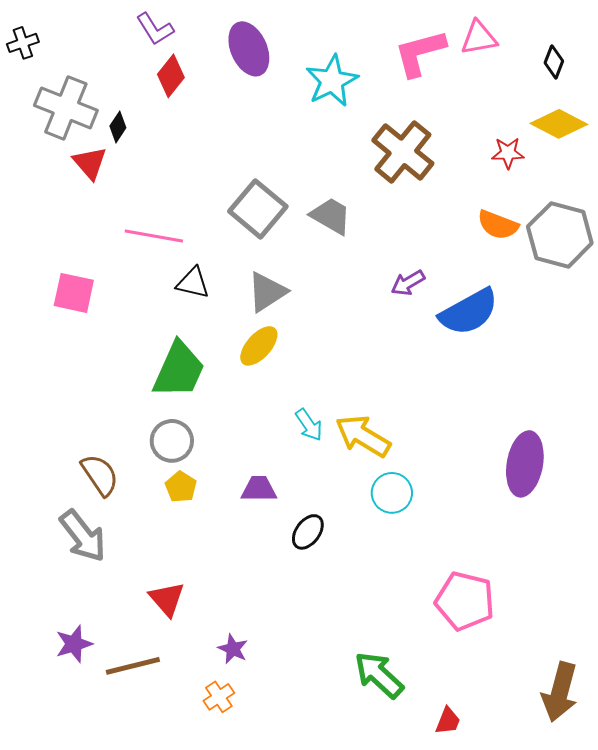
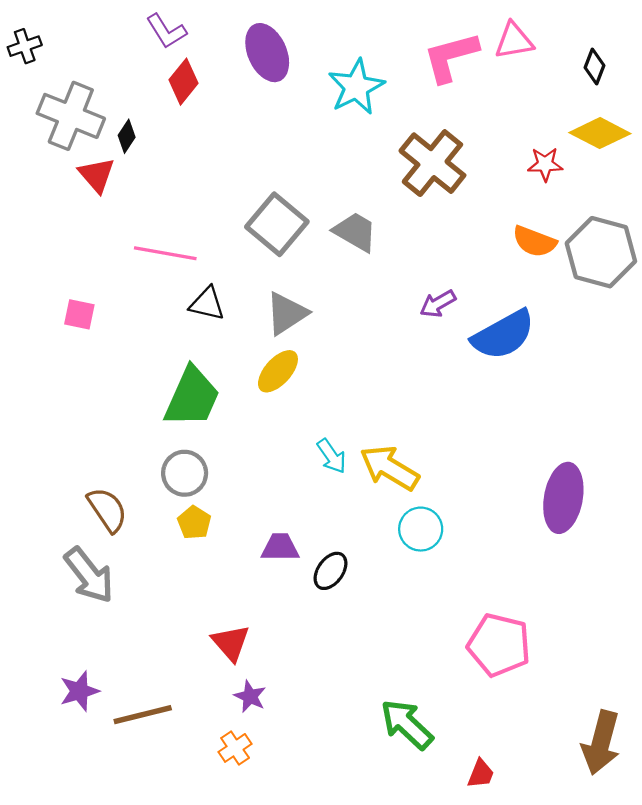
pink square: (74, 293) -> (79, 314), size x0.7
purple trapezoid: (259, 489) -> (280, 547), moved
red triangle: (167, 599) -> (231, 643), moved

